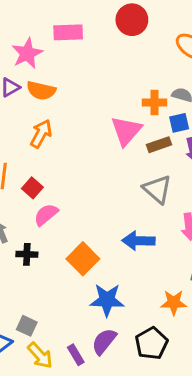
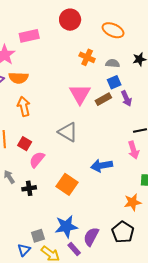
orange cross: (154, 102) -> (87, 57), moved, turned 35
orange arrow: (41, 134) -> (24, 106), turned -30
gray triangle: (157, 189) -> (68, 132), moved
blue star: (107, 300) -> (66, 226), moved
gray square: (27, 326) -> (38, 236), turned -32

